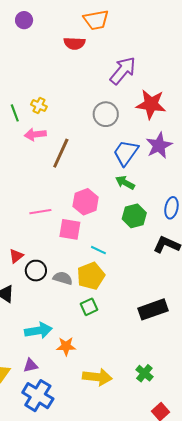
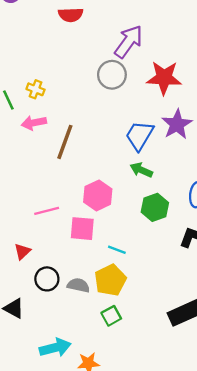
gray circle: (106, 114) -> (112, 75), moved
red triangle: (16, 256) -> (22, 251), moved

